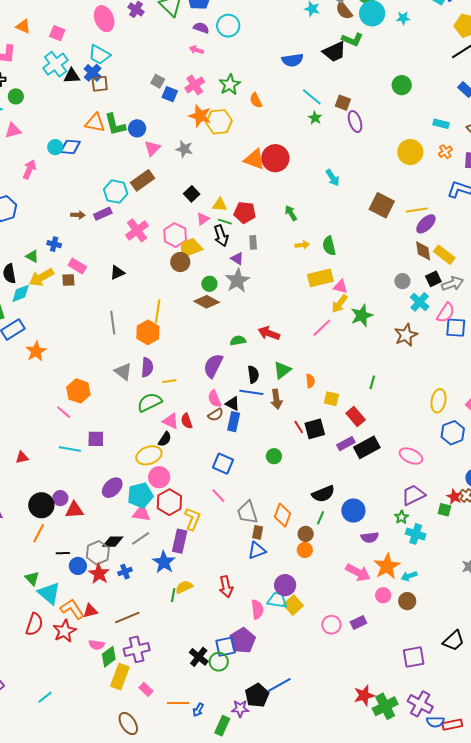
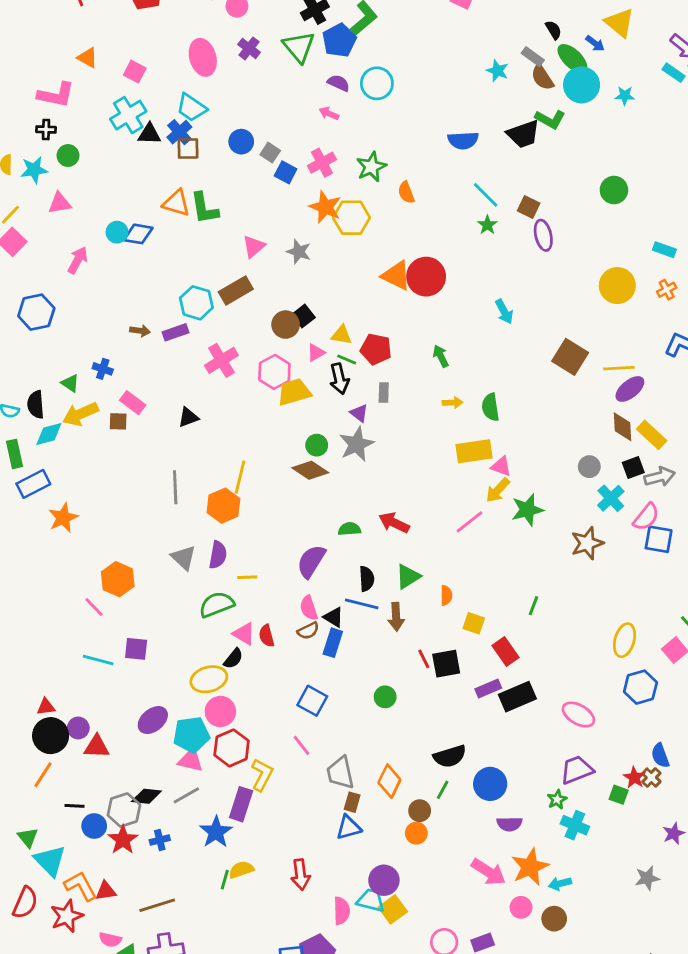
blue circle: (137, 128) -> (241, 142), moved
brown circle: (180, 262) -> (286, 325), moved
red triangle: (22, 457) -> (46, 707), moved

